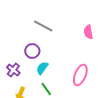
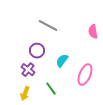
cyan semicircle: (42, 68) -> (62, 61), moved
purple cross: (13, 70) -> (28, 70), moved

